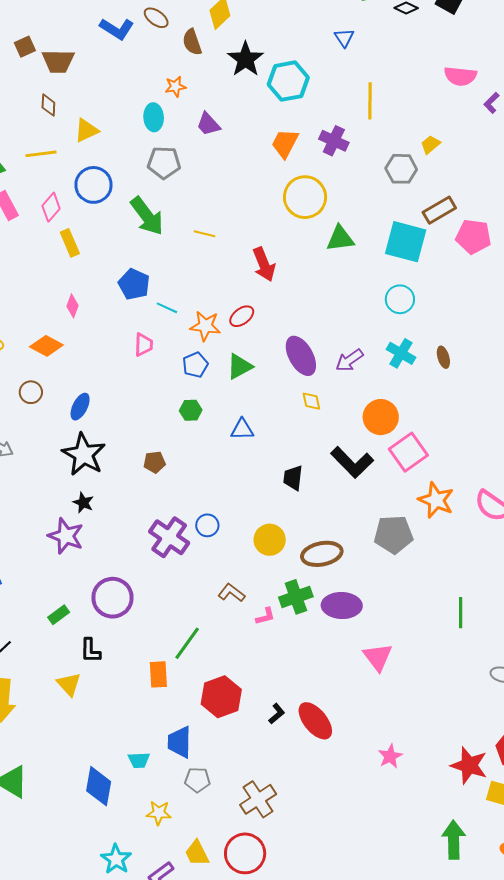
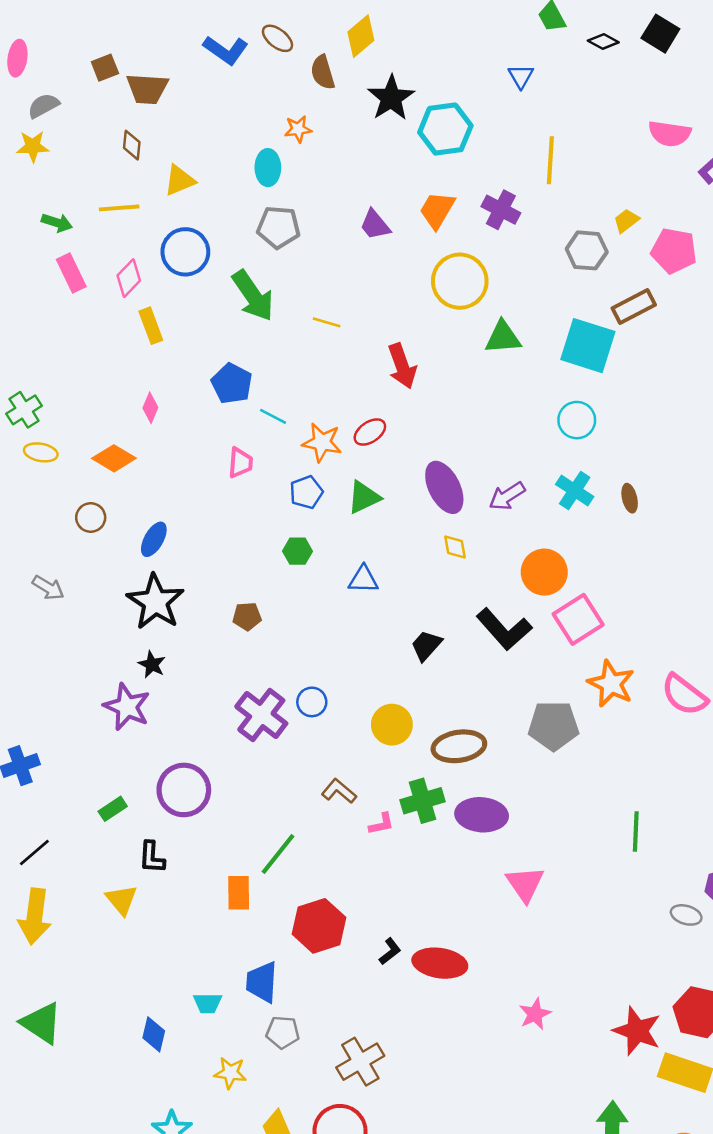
purple trapezoid: (208, 124) -> (375, 225), moved
pink pentagon: (473, 237) -> (674, 251), moved
black trapezoid: (293, 478) -> (426, 646), turned 32
red ellipse: (315, 721) -> (440, 963), turned -45
blue diamond: (99, 786) -> (154, 1034), size x0.7

